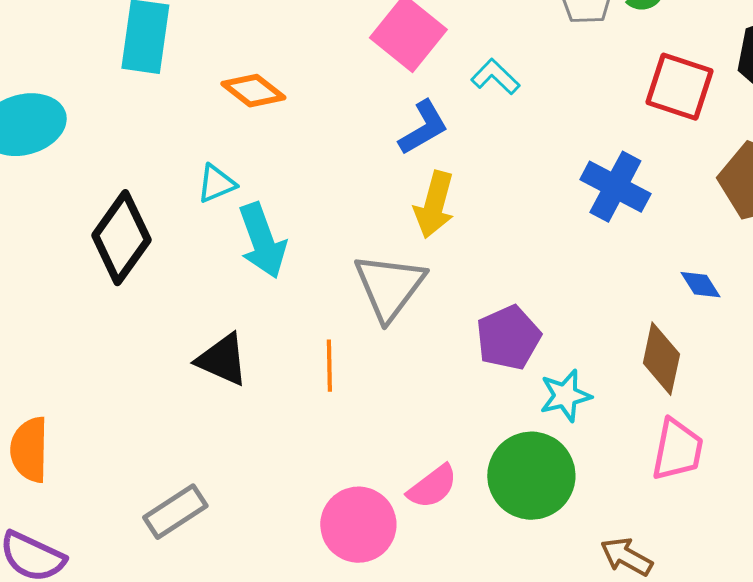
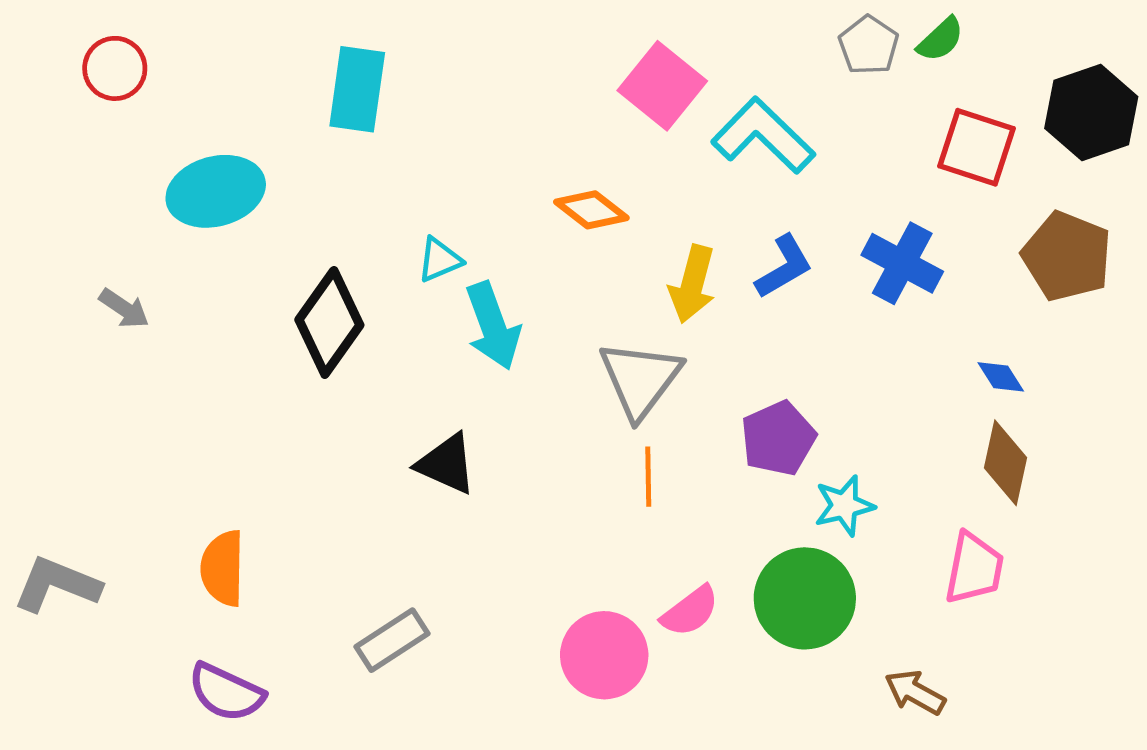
cyan L-shape: (495, 77) -> (763, 136), size x1.8
orange diamond: (253, 91) -> (591, 210), moved
blue L-shape: (423, 128) -> (784, 267), moved
brown diamond: (661, 359) -> (1005, 463), moved
orange line: (329, 366) -> (648, 477), moved

